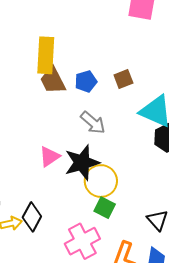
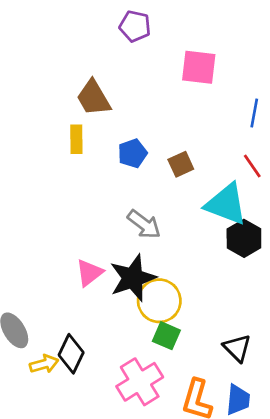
yellow rectangle: (46, 55) -> (76, 139), size x0.6
brown trapezoid: (53, 80) -> (93, 98), moved
blue pentagon: (86, 81) -> (132, 153), moved

